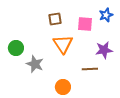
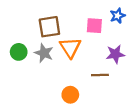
brown square: (55, 19) -> (49, 27), moved, size x1.5
gray star: (35, 64) -> (44, 53), moved

